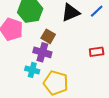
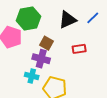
red rectangle: (97, 52) -> (79, 49), moved

